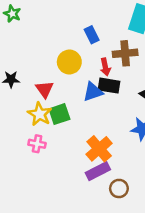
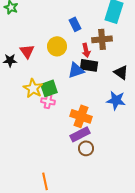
red triangle: (45, 89) -> (27, 51), moved
pink cross: (37, 144) -> (48, 101), moved
orange cross: (99, 149) -> (81, 116), turned -30
brown circle: (119, 188) -> (86, 148), moved

